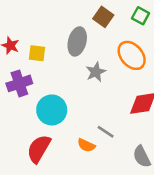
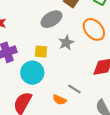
gray ellipse: (77, 41) -> (51, 19), turned 45
yellow square: (37, 53) -> (41, 52), moved

